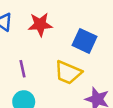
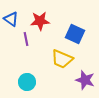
purple line: (22, 69) -> (26, 39), moved

